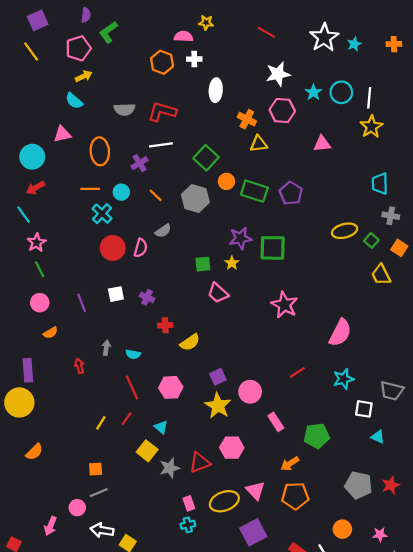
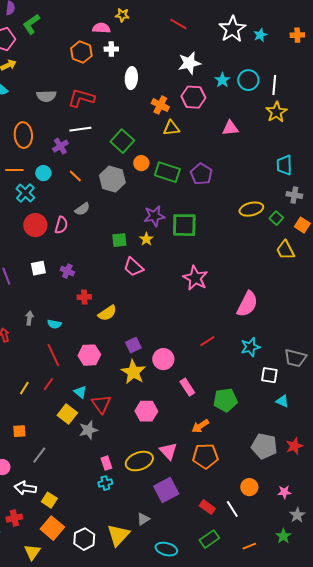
red triangle: (200, 463) -> (101, 404), moved, turned -45
gray line: (99, 493) -> (39, 455), moved, turned -30

